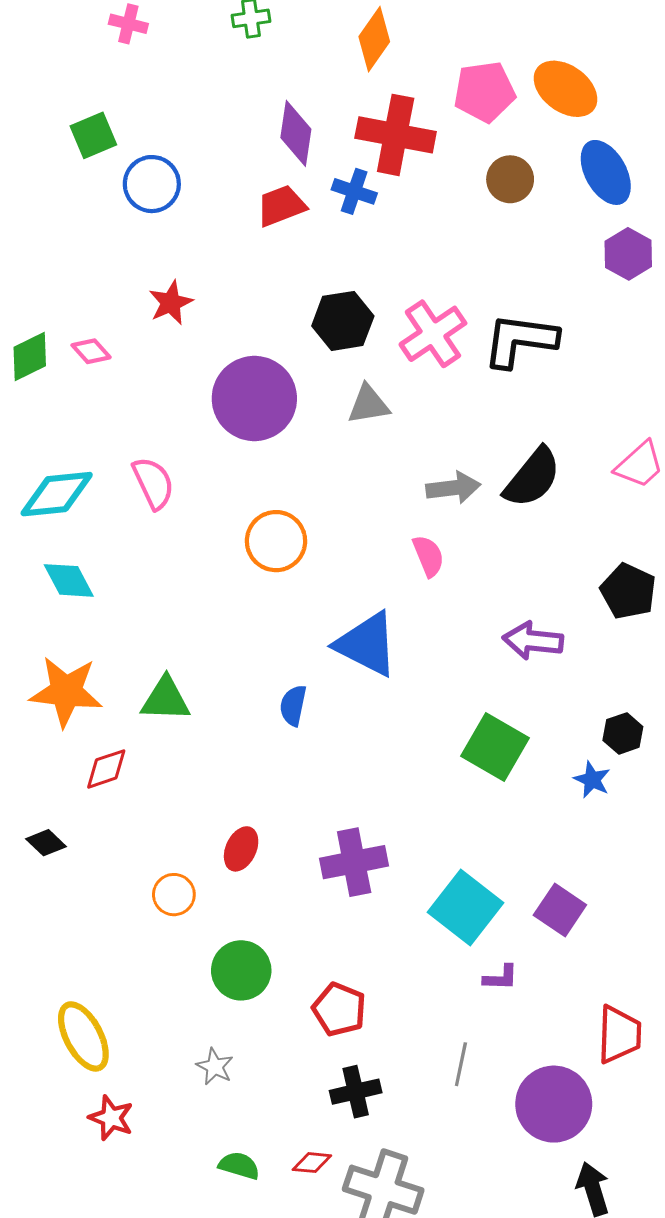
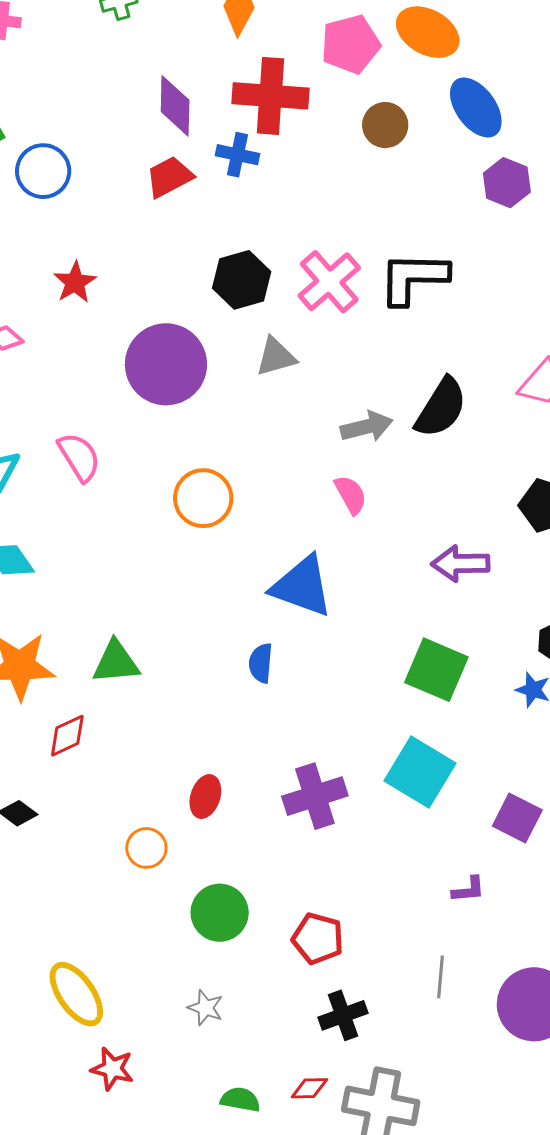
blue semicircle: (293, 705) -> (261, 663), moved
cyan square: (465, 907) -> (420, 772), moved

